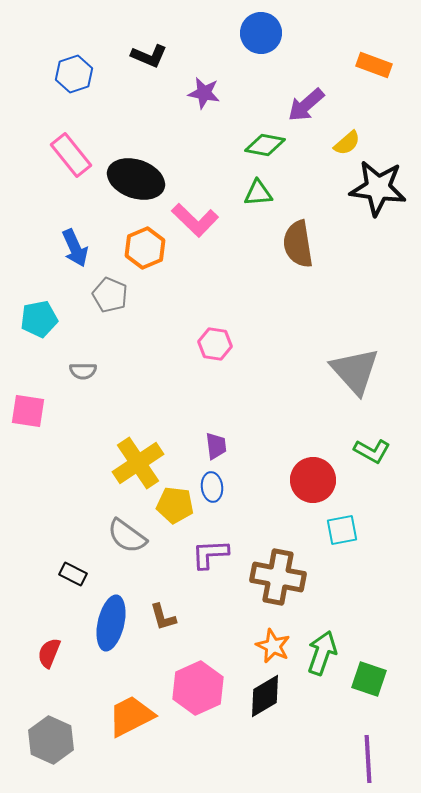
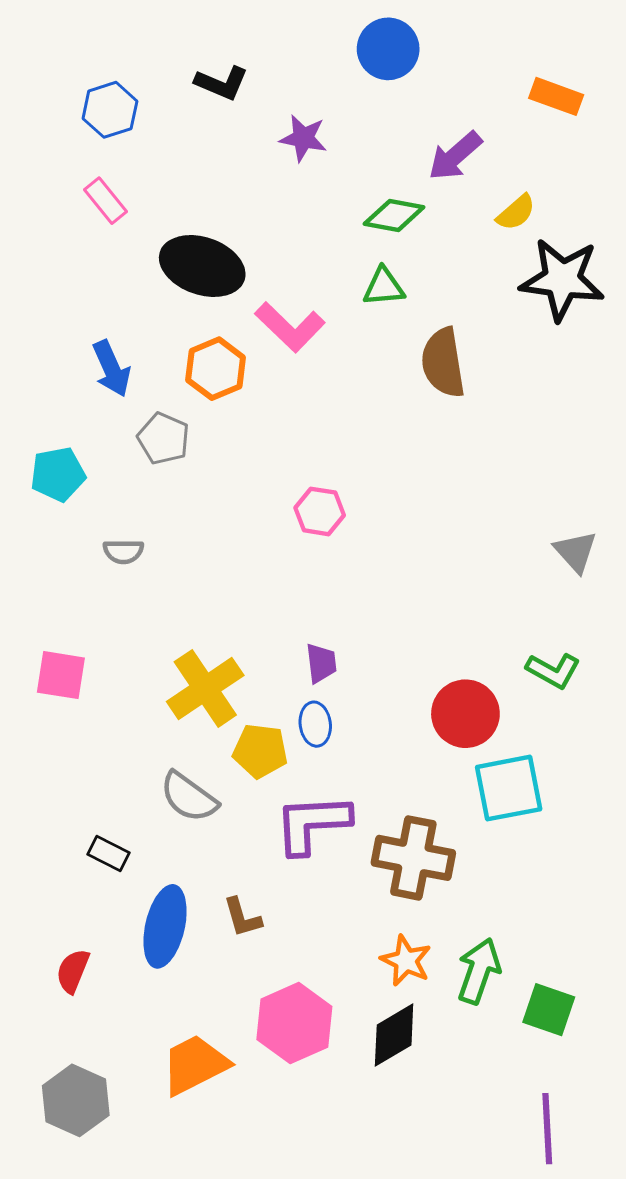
pink rectangle: (71, 155) -> (106, 201), moved, size x0.7
gray triangle: (355, 371) -> (576, 552), moved, size x0.6
pink square: (28, 411) -> (61, 675), moved
cyan square: (342, 530) -> (509, 788), size x1.5
purple L-shape: (210, 554) -> (312, 824), size x1.4

